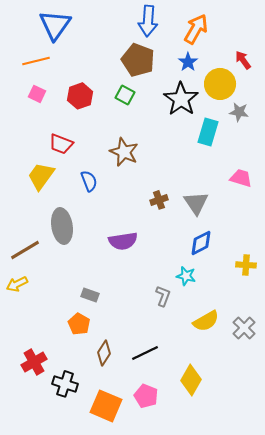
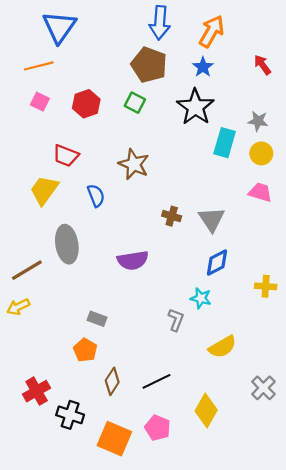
yellow circle: (220, 84) -> (261, 153), moved, size x0.7
brown cross: (159, 200) -> (172, 216), turned 36
gray cross: (244, 328) -> (263, 388), moved

